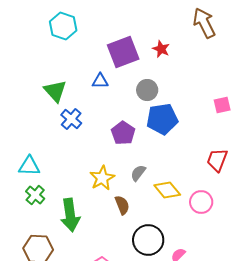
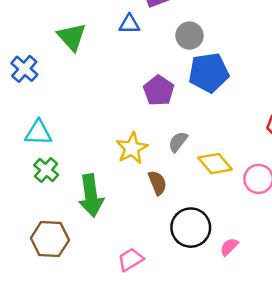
blue cross: (71, 119) -> (24, 69), moved

